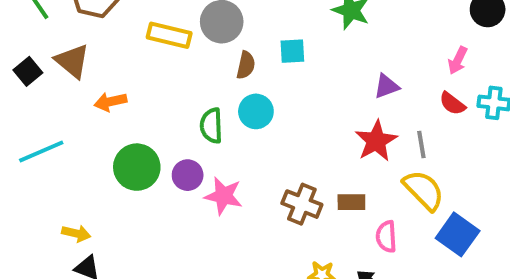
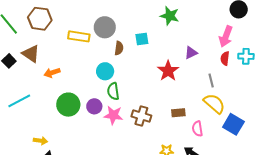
pink arrow: (458, 60) -> (226, 36), size x1.5
red semicircle: (452, 103) -> (225, 58), turned 64
cyan circle: (256, 111) -> (105, 71), moved
green semicircle: (211, 126) -> (113, 91), moved
red star: (376, 141) -> (168, 71), moved
brown cross: (302, 204) -> (141, 116), moved

